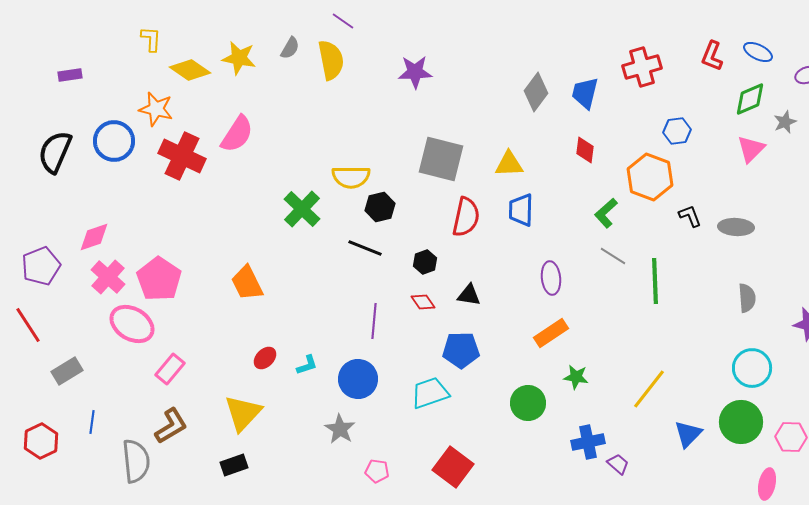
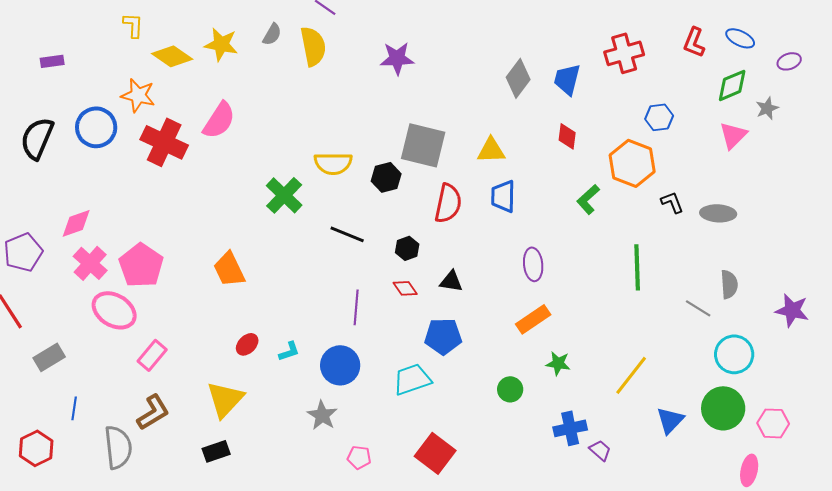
black hexagon: (380, 207) -> (386, 177), moved
gray line: (613, 256) -> (698, 308), moved
green circle: (528, 403) -> (510, 389), size x0.7
red hexagon: (41, 441) -> (36, 448), moved

